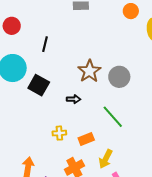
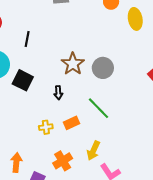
black arrow: (74, 99) -> (58, 93), turned 88
orange rectangle: (86, 139) -> (72, 123), moved

